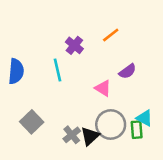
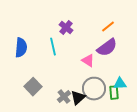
orange line: (111, 35) -> (108, 27), moved
purple semicircle: (128, 71) -> (107, 48), size x1.5
cyan triangle: (144, 118) -> (120, 84), turned -32

